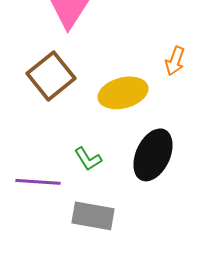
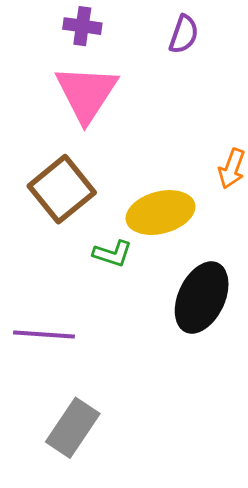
green L-shape: (88, 159) -> (112, 254), moved, turned -40
gray rectangle: (93, 216) -> (73, 428), moved, turned -66

